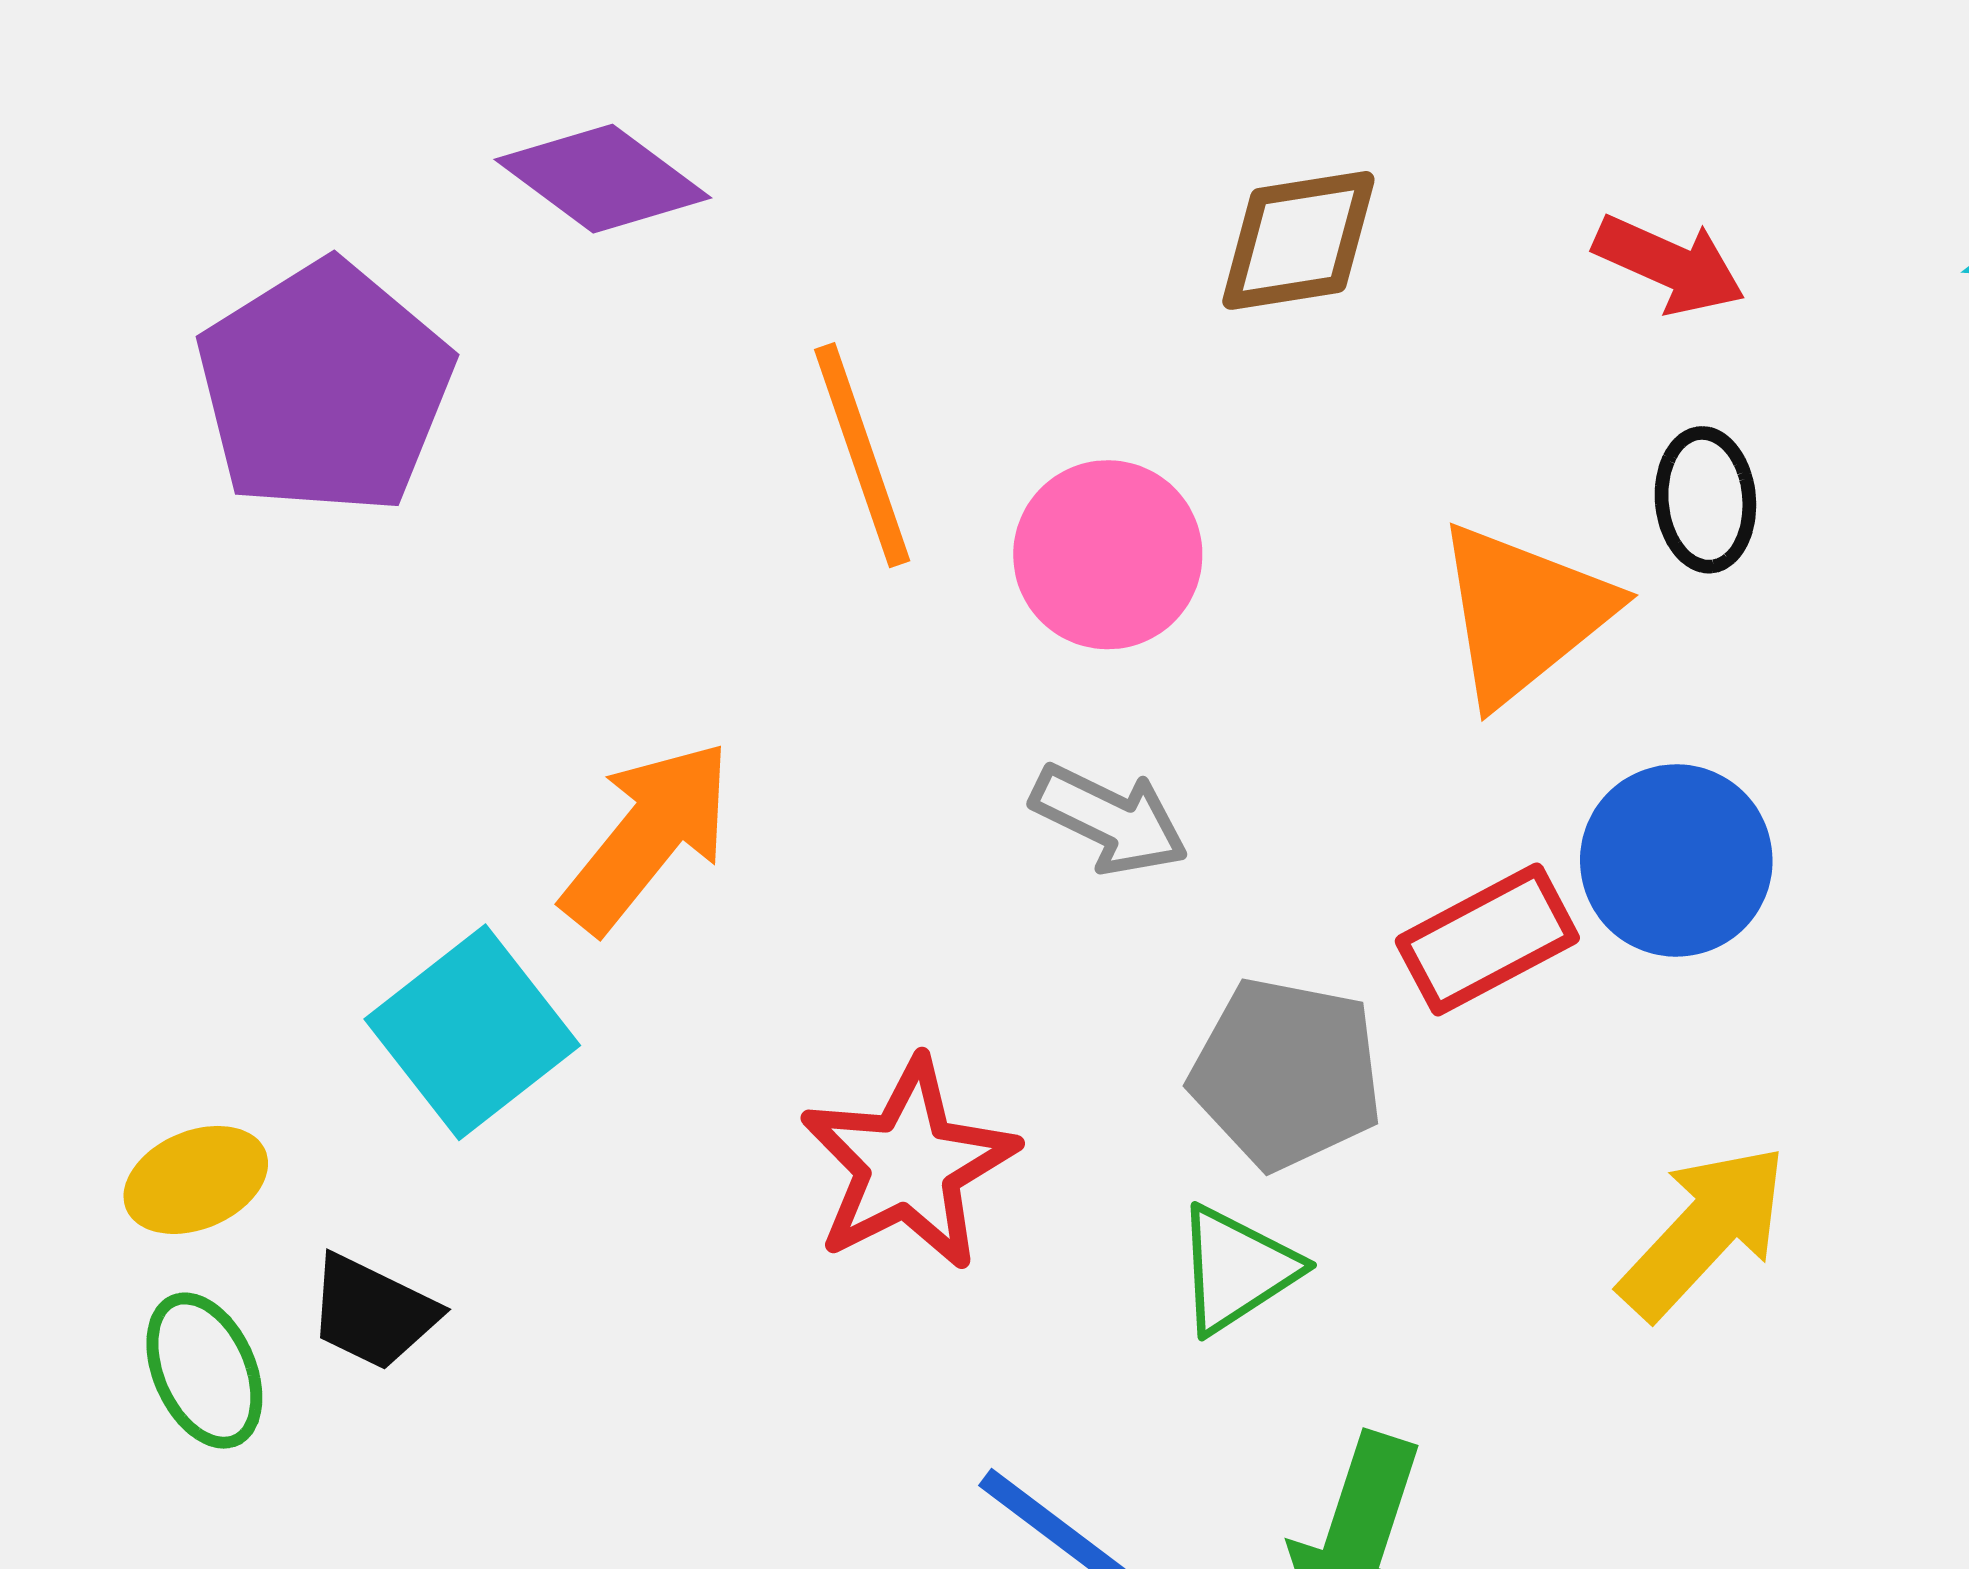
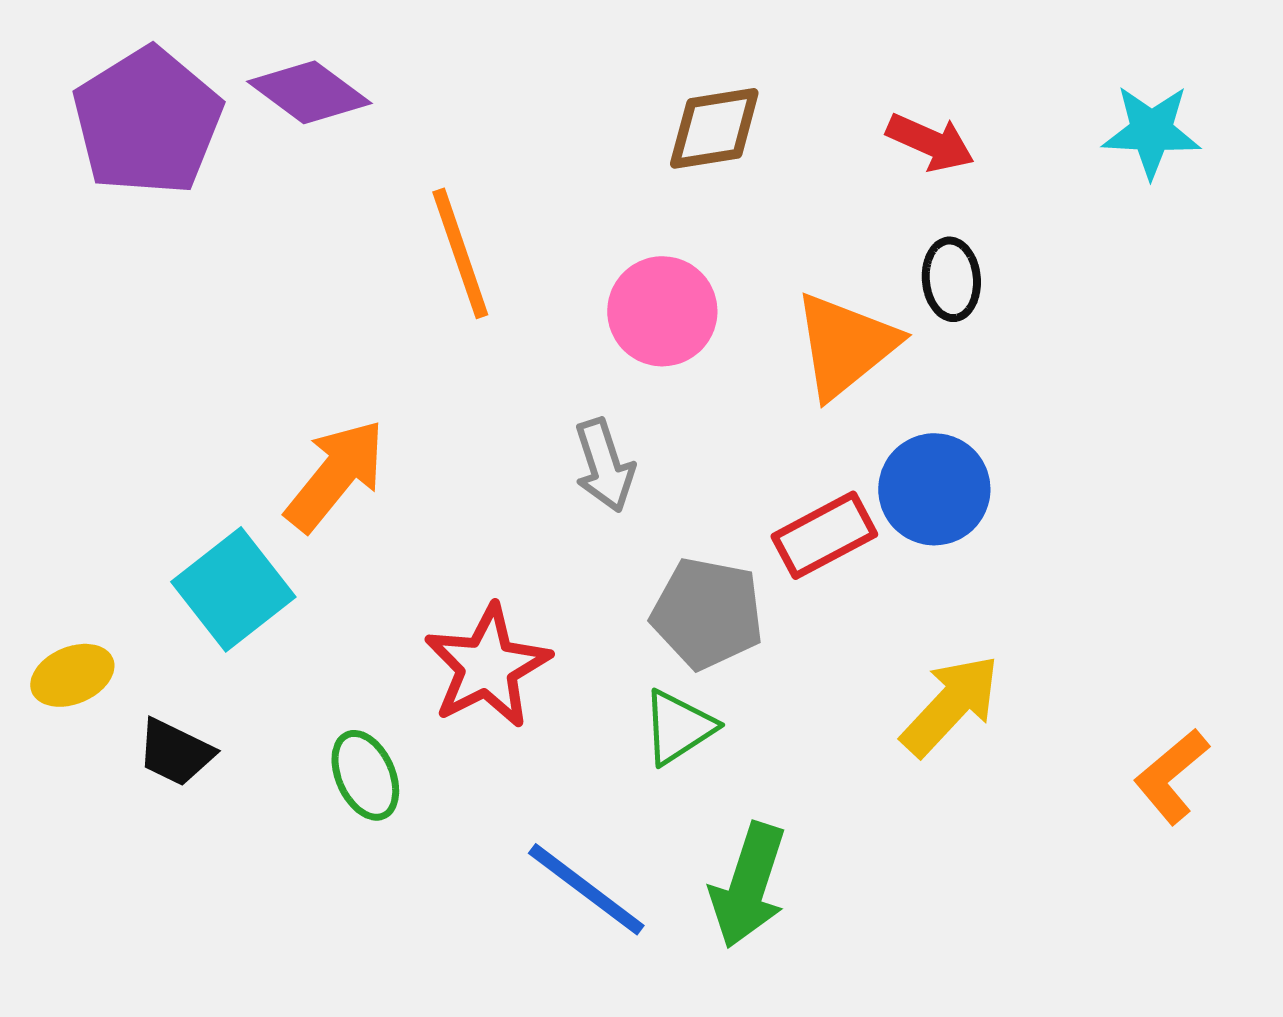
purple pentagon: (325, 388) -> (147, 121), moved
pink circle: (1108, 555) -> (662, 311), moved
gray arrow: (1109, 819) -> (604, 465), turned 46
green ellipse: (204, 1371) -> (365, 775), moved

